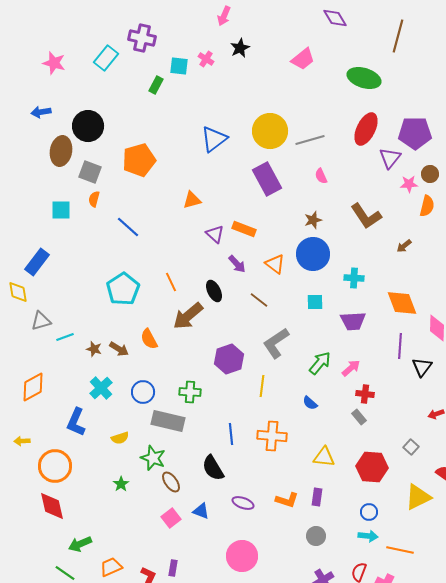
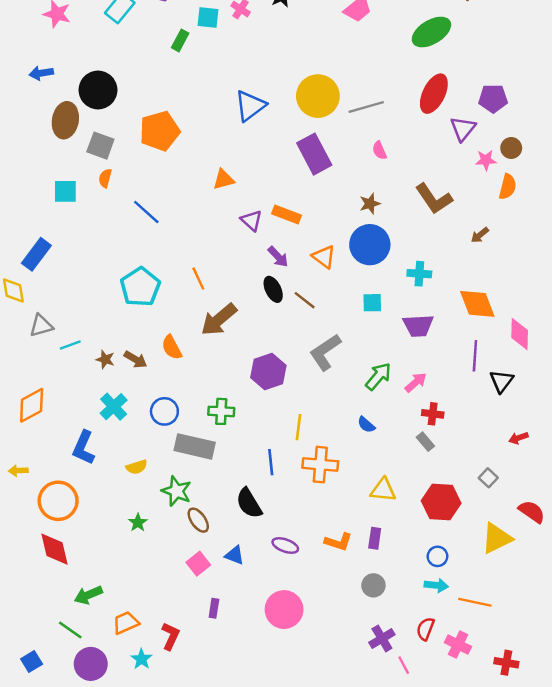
green ellipse: (364, 78) -> (431, 32), turned -48
purple pentagon: (415, 133) -> (493, 98), size x0.7
black ellipse: (214, 291) -> (273, 289), moved
yellow line: (262, 386) -> (299, 427), moved
purple rectangle: (173, 568) -> (214, 608), moved

